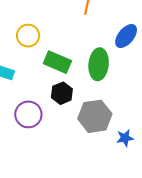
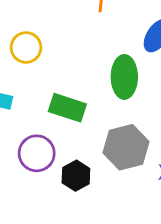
green rectangle: (57, 62) -> (67, 108), moved
black hexagon: (62, 93) -> (76, 176), moved

